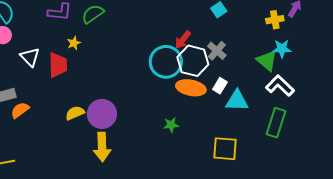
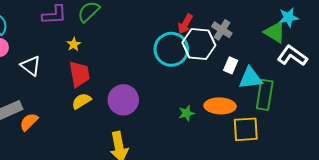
red trapezoid: (58, 65) -> (79, 74), moved
orange ellipse: (191, 88) -> (220, 106), moved
yellow semicircle: (75, 113) -> (81, 101), moved
purple circle: (102, 114) -> (123, 100), moved
green rectangle: (276, 123) -> (265, 95), moved

